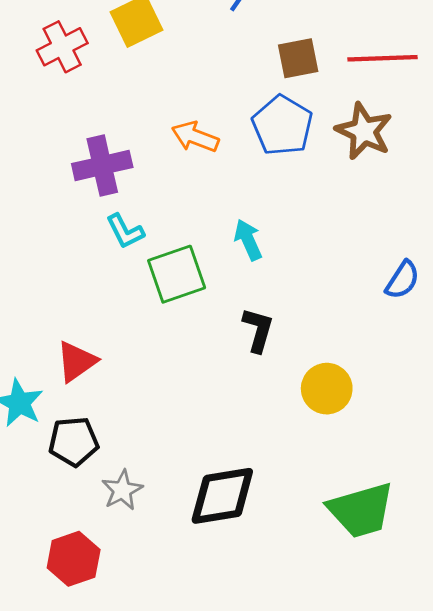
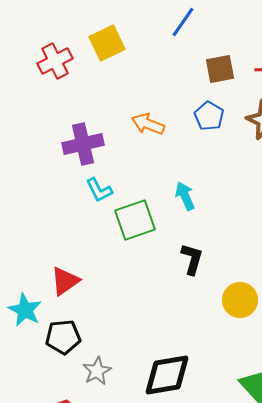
blue pentagon: (282, 125) -> (209, 116), size x0.7

